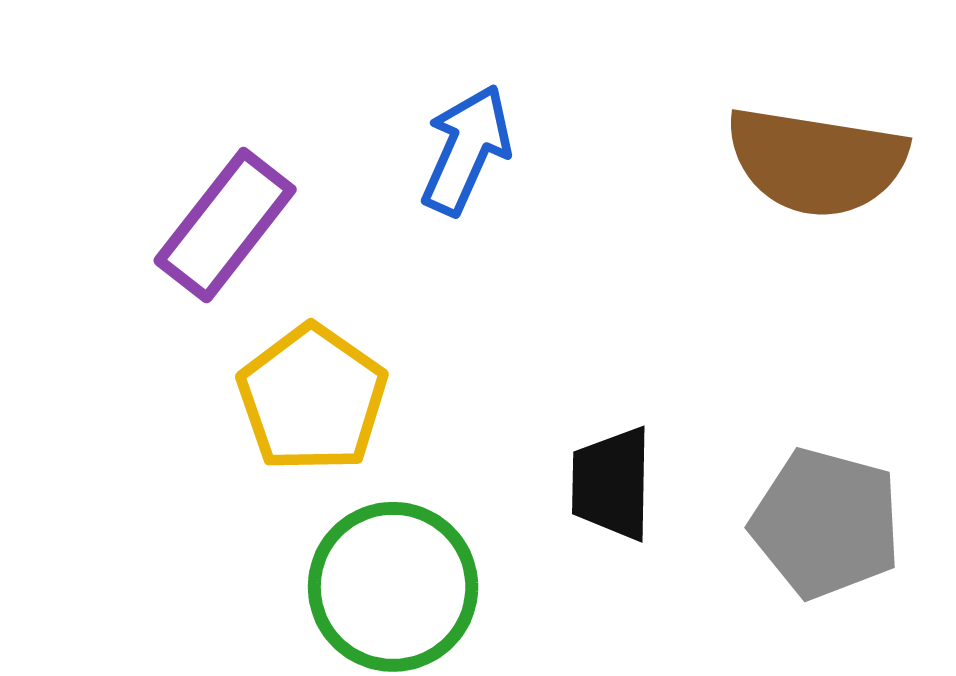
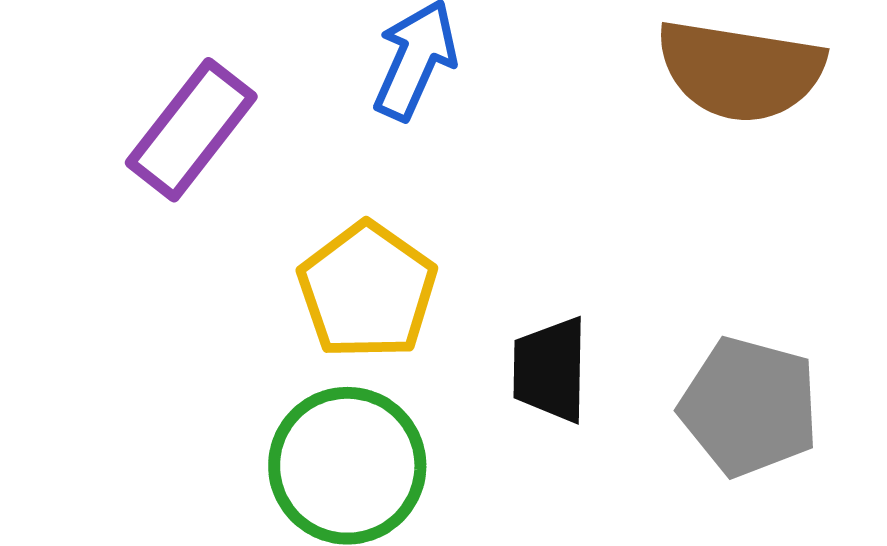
yellow pentagon: (312, 398) -> (367, 291), moved

